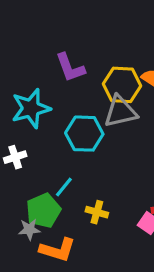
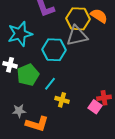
white cross: (15, 157) -> (10, 65), turned 32
cyan line: (64, 187) -> (50, 84), moved
green pentagon: (43, 211) -> (28, 75), moved

